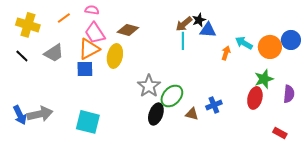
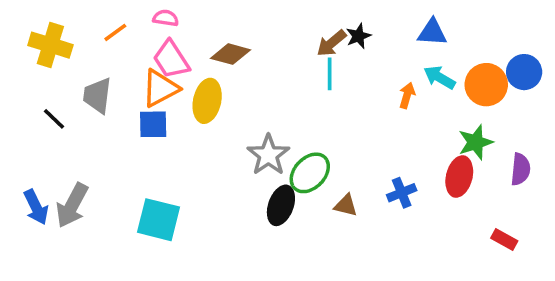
blue triangle: (208, 30) -> (432, 32), moved
gray trapezoid: (54, 53) -> (97, 95), turned 130
black line: (22, 56) -> (54, 119), moved
blue cross: (214, 105) -> (402, 193), moved
gray arrow: (40, 114) -> (72, 205), turned 130

